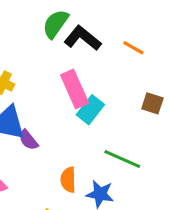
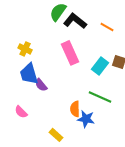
cyan rectangle: (90, 110) -> (100, 66), moved
orange semicircle: (68, 180) -> (75, 109), moved

